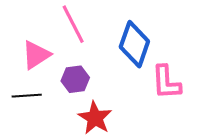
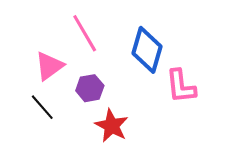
black line: (27, 96) -> (42, 107), turned 56

